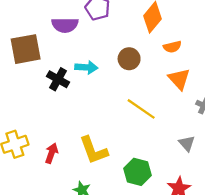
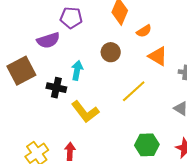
cyan arrow: (86, 67) -> (77, 70), turned -66
yellow line: (141, 109) -> (134, 91), turned -60
yellow L-shape: (93, 150) -> (85, 112), moved

